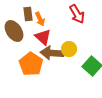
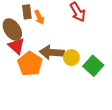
red triangle: (43, 37) -> (16, 46), moved
yellow circle: (69, 49) -> (71, 58), moved

